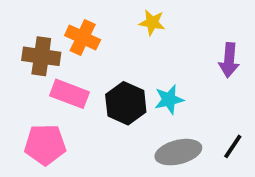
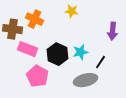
pink pentagon: (45, 145) -> (38, 76), moved, turned 30
black line: (233, 146) -> (100, 62), moved

